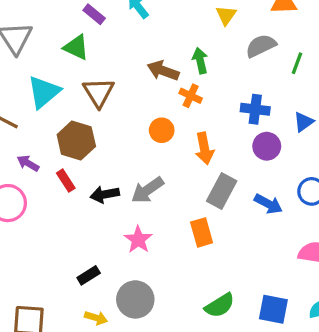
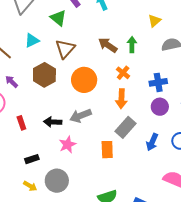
cyan triangle: (44, 92) -> (32, 40), size x0.7
orange cross: (191, 96) -> (123, 73), moved
blue cross: (255, 109) -> (158, 82), turned -30
orange circle: (162, 130) -> (84, 80), moved, size x1.6
red rectangle: (66, 181) -> (21, 123), moved
black arrow: (105, 194) -> (53, 122), moved
blue arrow: (268, 204) -> (152, 142), turned 72

